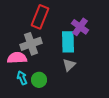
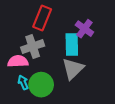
gray triangle: (69, 65) -> (73, 69), size x1.6
green circle: (39, 80) -> (41, 85), size x1.5

